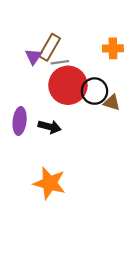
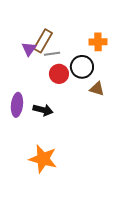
red circle: (68, 85) -> (59, 74), size x0.6
black circle: (94, 91) -> (82, 67), moved

